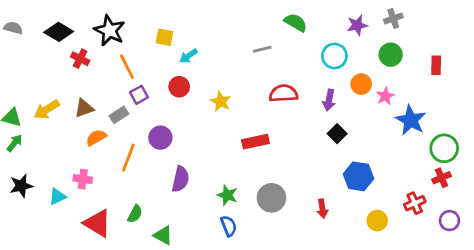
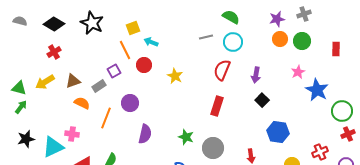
yellow square: (164, 37) -> (133, 28), turned -32
cyan arrow: (189, 56) -> (151, 42), turned 56
cyan circle: (334, 56) -> (233, 42), moved
red cross: (80, 59) -> (54, 52), moved, turned 32
orange line: (127, 67) -> (125, 50), moved
orange circle: (361, 84) -> (280, 39), moved
red semicircle: (284, 93) -> (222, 70), turned -65
orange semicircle: (96, 138) -> (82, 103), turned 56
red rectangle: (255, 142) -> (217, 106), moved, turned -60
red cross: (441, 178) -> (348, 134), moved
green star: (227, 195) -> (186, 137), moved
cyan triangle: (57, 196) -> (53, 147), size x1.6

